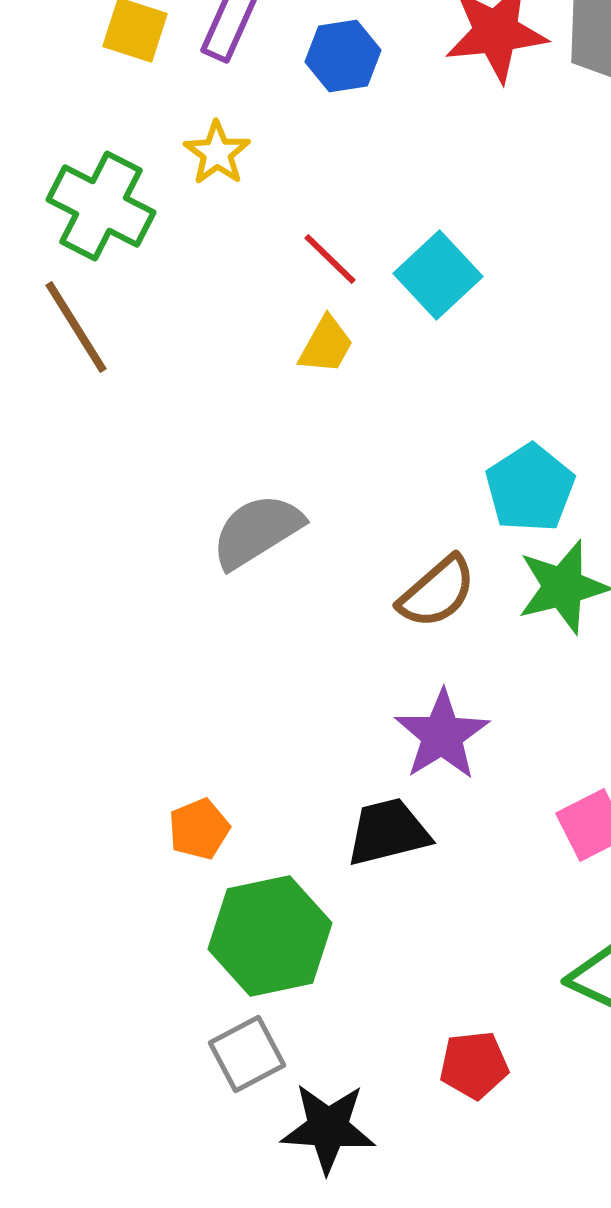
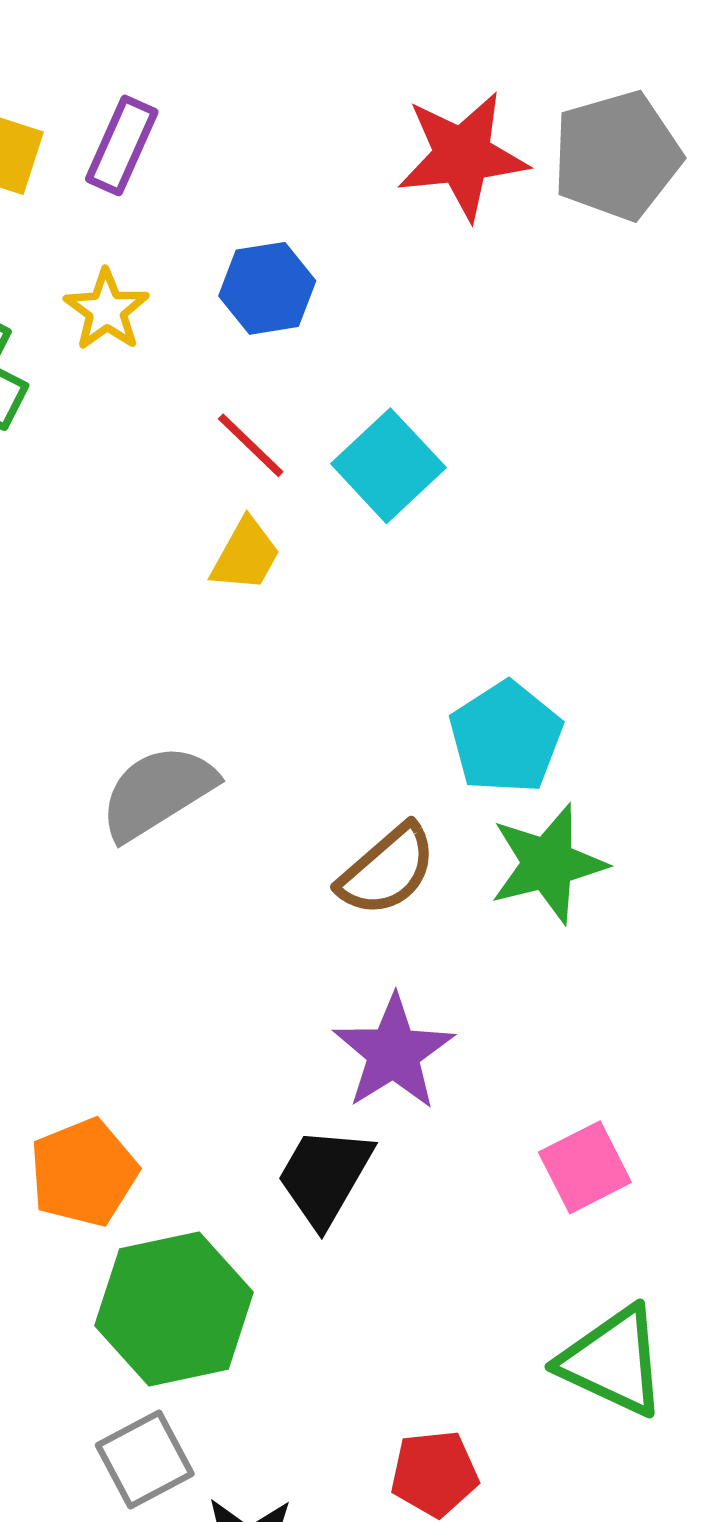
blue hexagon: (343, 56) -> (267, 288), moved
orange pentagon: (199, 829) -> (84, 1172), size x1.4
black trapezoid: (388, 832) -> (325, 1176), turned -46

